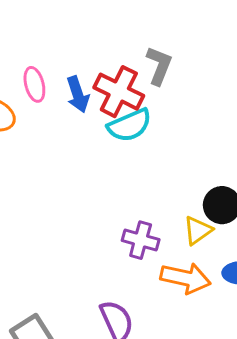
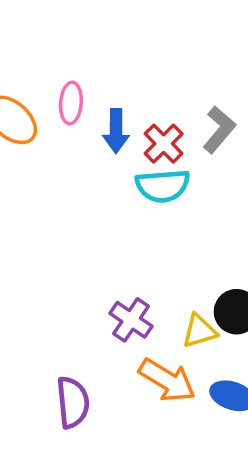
red cross: (119, 92) -> (164, 144), size x0.7

